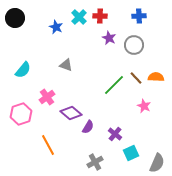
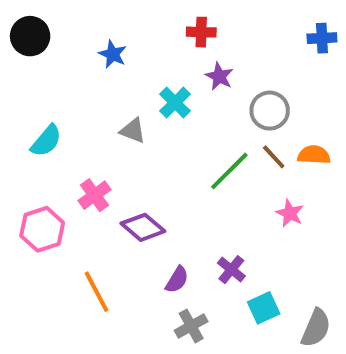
blue cross: (139, 16) -> (322, 38), moved
cyan cross: (79, 17) -> (175, 103), moved
gray circle: (134, 45) -> (270, 111), moved
purple semicircle: (88, 127) -> (177, 280), moved

